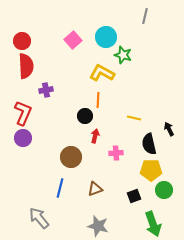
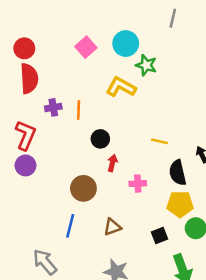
orange line: (98, 100) -> (79, 110), moved

